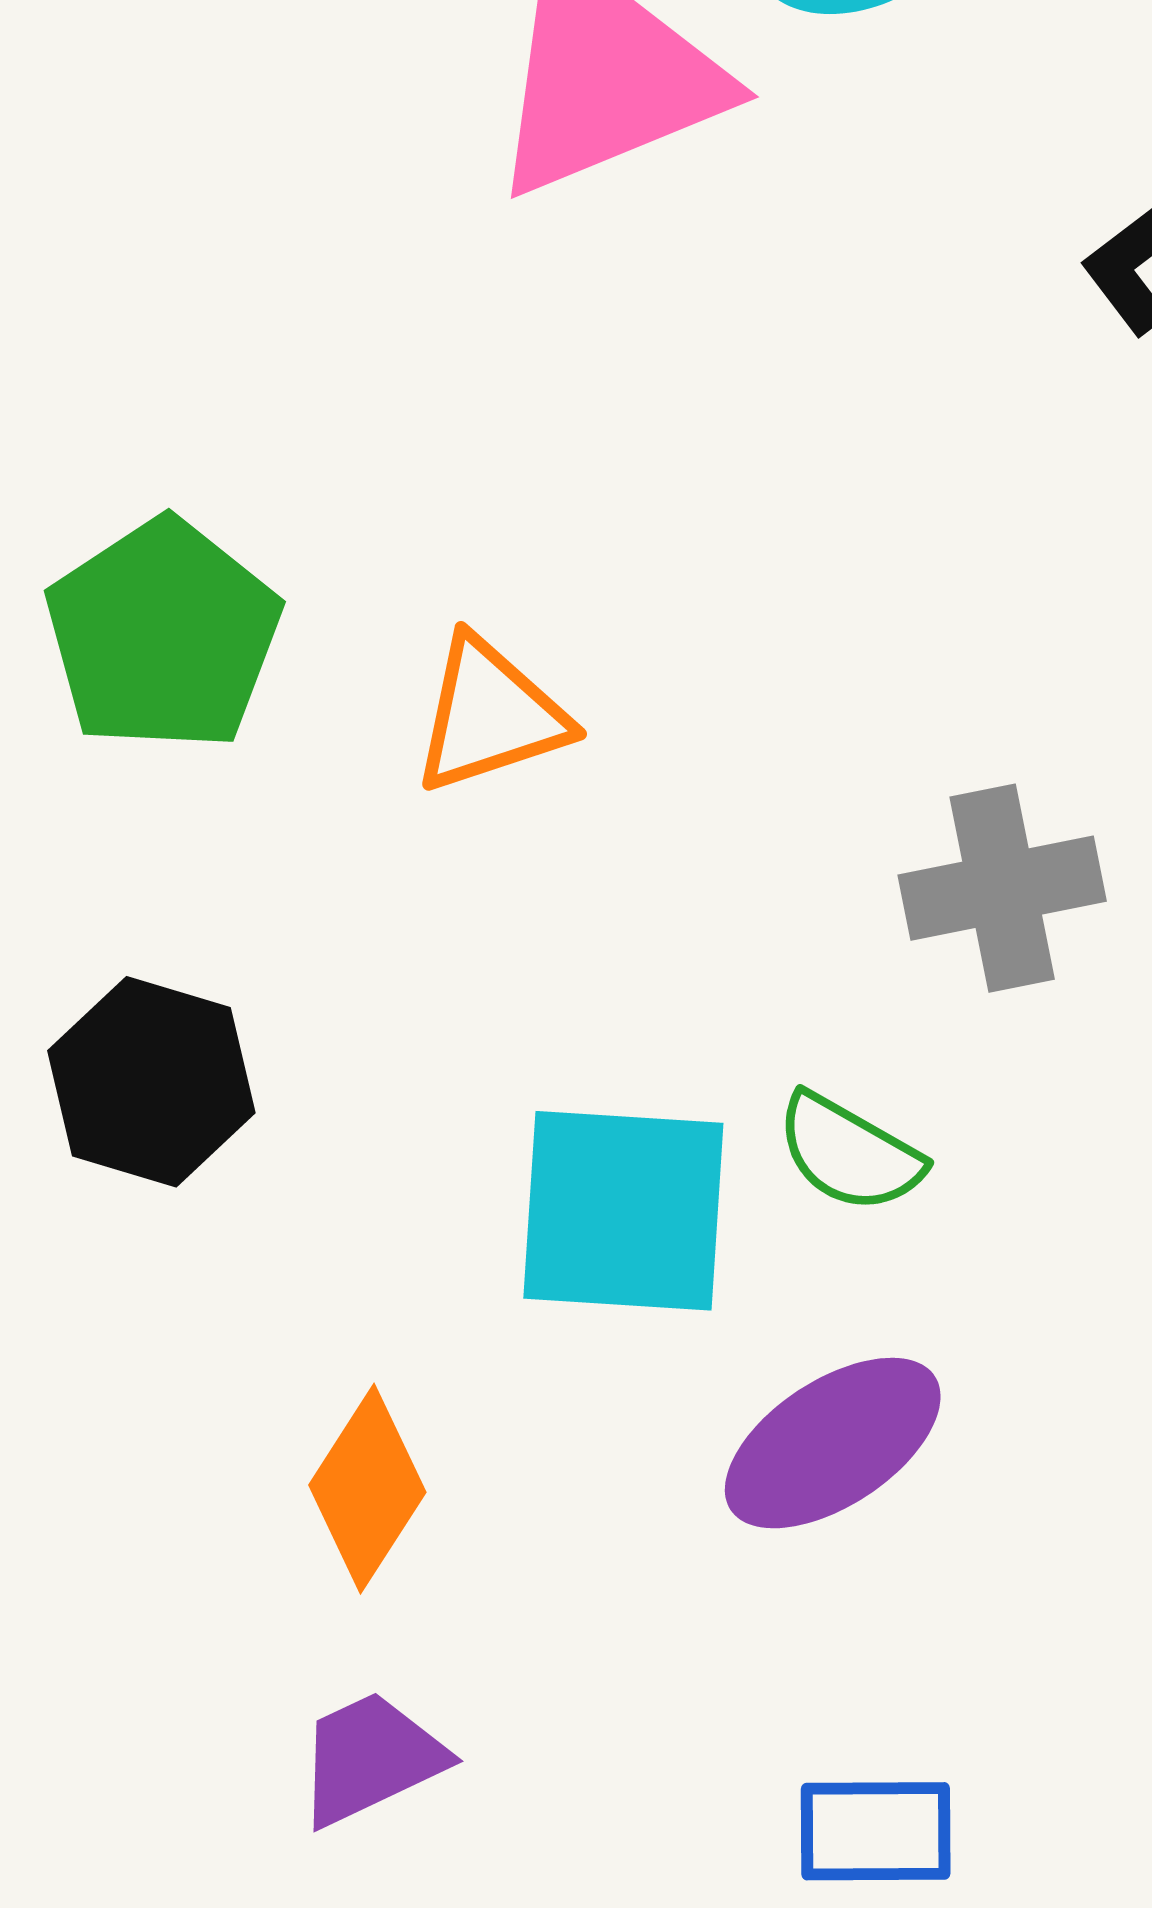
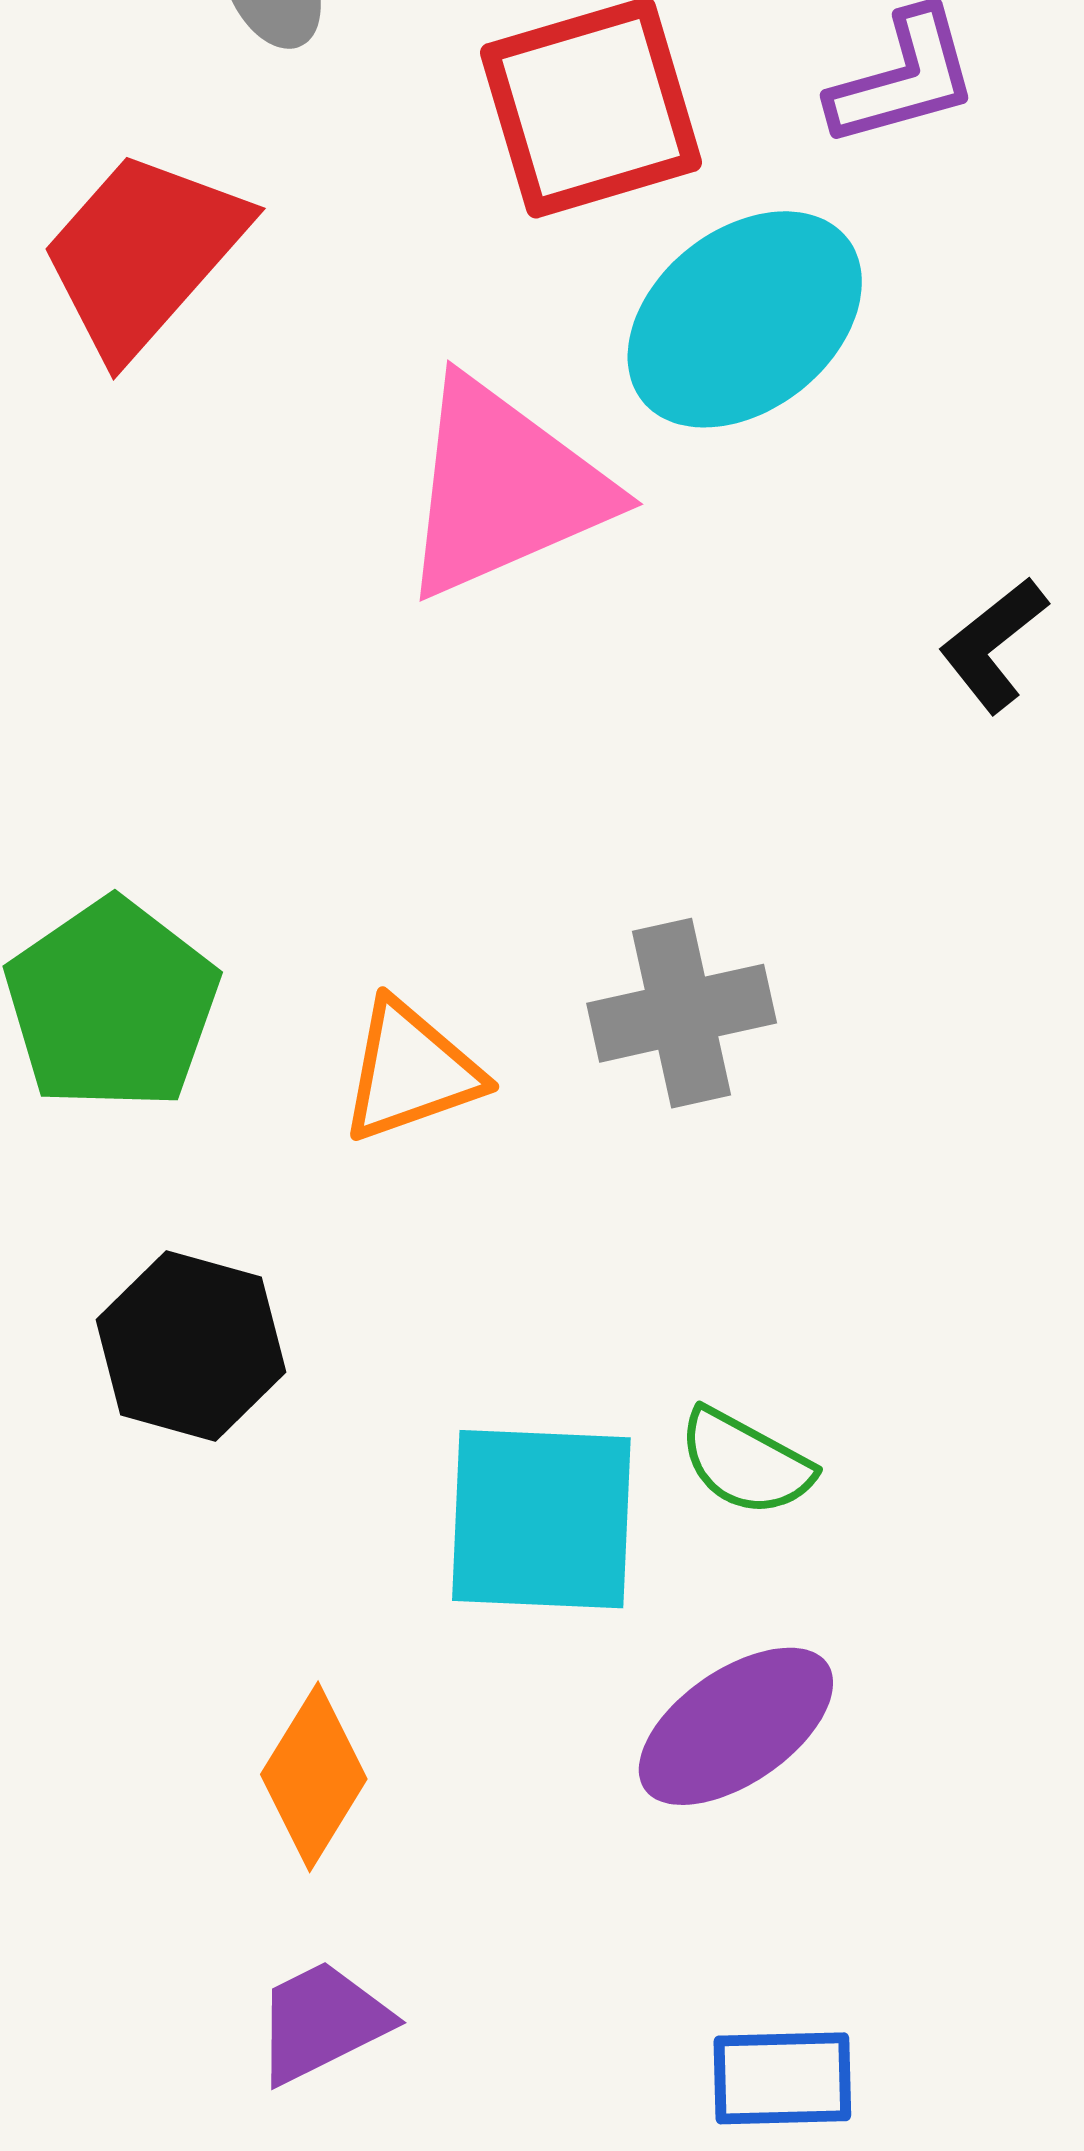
gray cross: (1002, 888) -> (682, 1013), moved
black hexagon: (151, 1082) -> (191, 1346), moved

